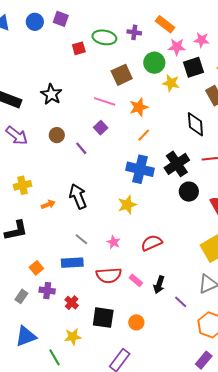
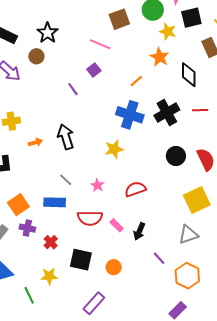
orange star: (139, 107) -> (160, 57), moved, turned -30
brown circle: (57, 135) -> (36, 56), moved
black circle: (189, 192) -> (176, 156), moved
orange square: (36, 268) -> (18, 205), size x1.5
purple line: (181, 302) -> (159, 258), moved

